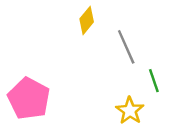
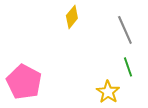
gray line: (126, 47) -> (125, 30), moved

